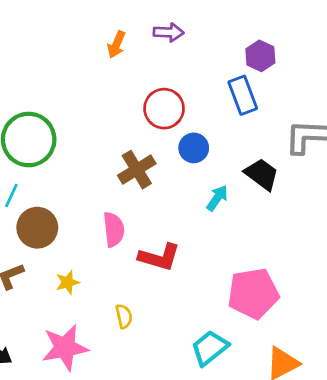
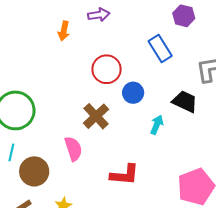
purple hexagon: (260, 56) -> (184, 16), moved
pink semicircle: (114, 229) -> (73, 149), moved

